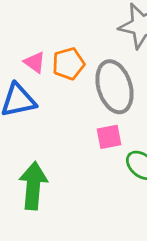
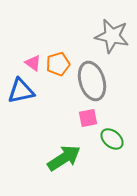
green arrow: (33, 186) -> (64, 158), moved, turned 52

